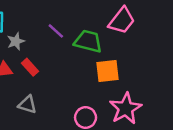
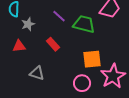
red rectangle: (30, 67) -> (53, 44), moved
orange square: (107, 71) -> (92, 59), moved

